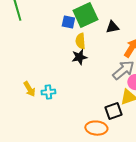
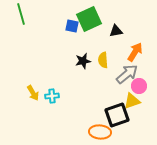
yellow semicircle: (80, 41) -> (103, 60), moved
black square: (113, 111) -> (117, 115), size x1.4

